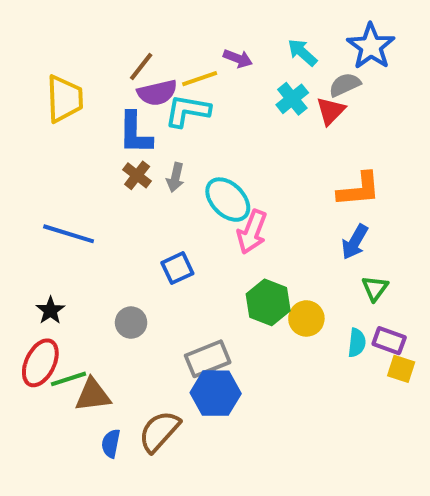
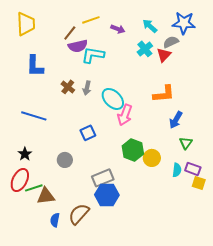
blue star: (371, 46) -> (184, 23), turned -30
yellow line: (200, 79) -> (91, 20), moved
yellow trapezoid: (65, 99) -> (26, 24), moved
blue L-shape: (135, 133) -> (35, 66), moved
orange L-shape: (359, 189) -> (164, 94), moved

